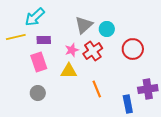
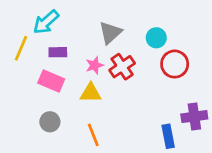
cyan circle: (107, 29) -> (156, 38), moved
yellow line: (16, 37) -> (21, 48), turned -54
pink rectangle: (39, 62) -> (51, 81), turned -48
orange line: (97, 89) -> (93, 135), moved

